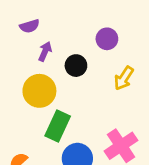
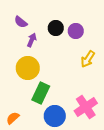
purple semicircle: (30, 26) -> (21, 22), turned 56
black circle: (76, 66) -> (56, 28), moved

